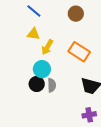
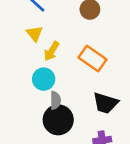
yellow triangle: (33, 34) -> (34, 33), turned 40
black circle: (37, 84) -> (58, 120), moved, size x1.5

